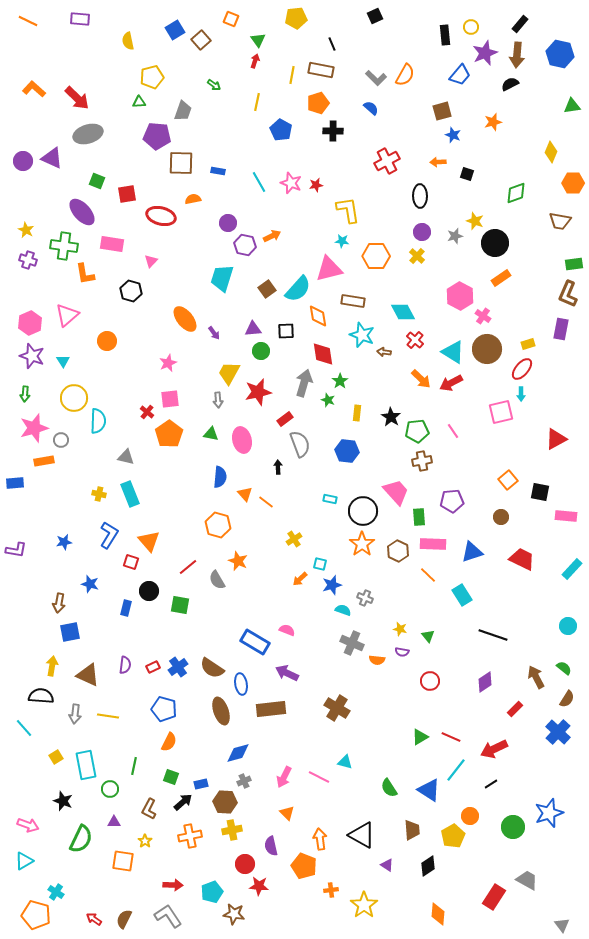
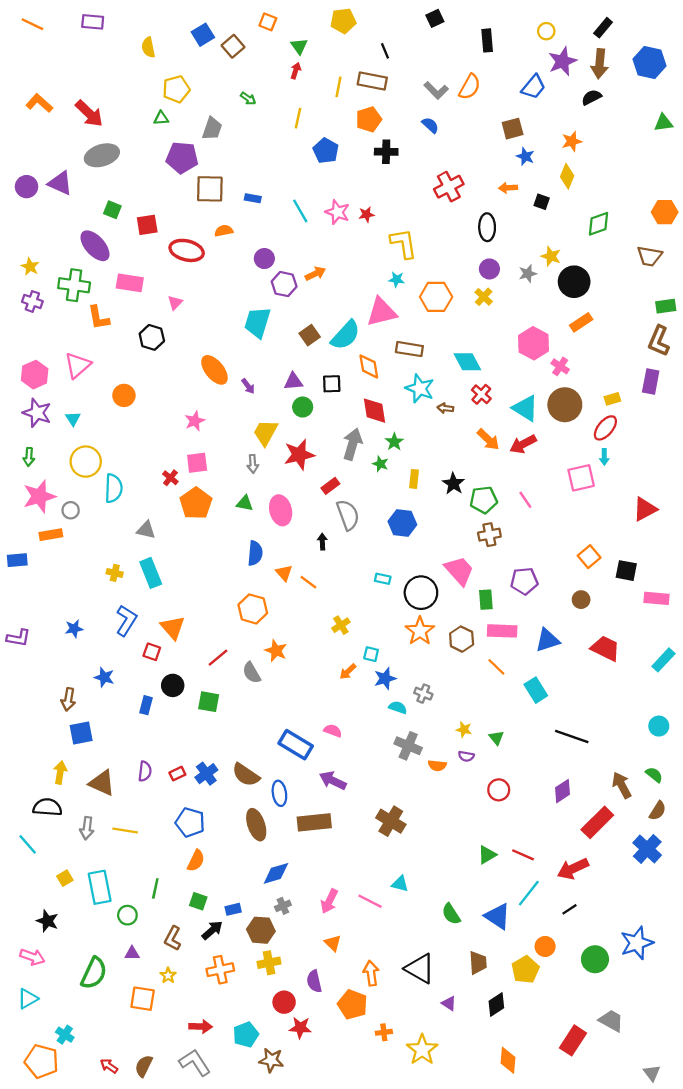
black rectangle: (445, 35) -> (487, 40), moved
yellow diamond: (551, 152) -> (567, 176), moved
red rectangle: (515, 709) -> (597, 822), size x1.8
black star: (63, 801) -> (47, 921), moved

